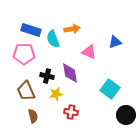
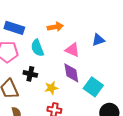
cyan semicircle: (53, 39) -> (37, 48), moved
purple diamond: (70, 73) -> (71, 73), moved
yellow star: (56, 94) -> (51, 88), moved

